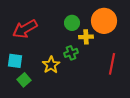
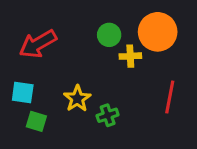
green cross: (71, 53) -> (108, 115), moved
green square: (24, 80) -> (36, 121), turned -32

